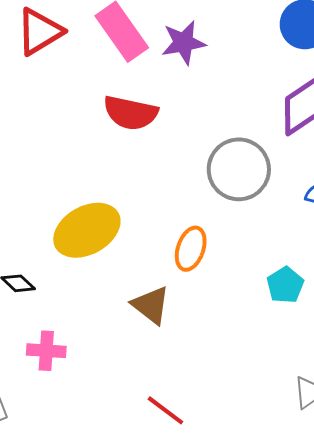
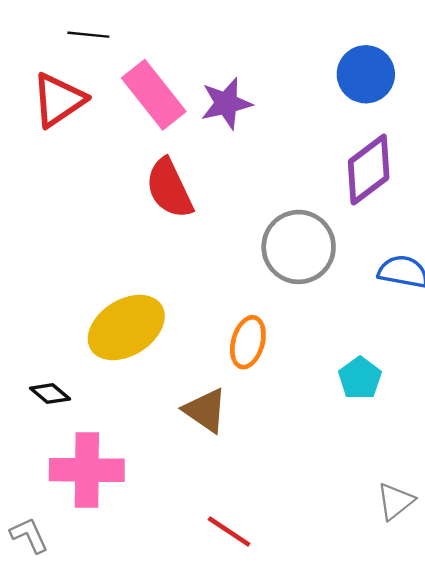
red semicircle: (131, 113) -> (169, 188), turned 56
pink cross: (46, 351) -> (87, 470), size x1.6

